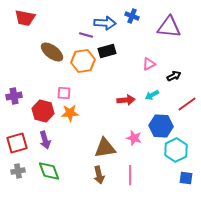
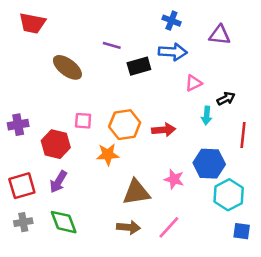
blue arrow: (105, 23) -> (173, 52), moved
purple triangle: (169, 27) -> (220, 35), size x0.7
orange hexagon: (83, 61) -> (125, 125), moved
cyan arrow: (152, 95) -> (207, 116), moved, turned -56
red line: (187, 104) -> (243, 135), turned -48
orange star: (70, 113) -> (108, 154), moved
purple arrow: (45, 140) -> (58, 182), turned 48
brown arrow: (99, 175) -> (129, 227), turned -72
pink line: (130, 175) -> (169, 227), turned 42

